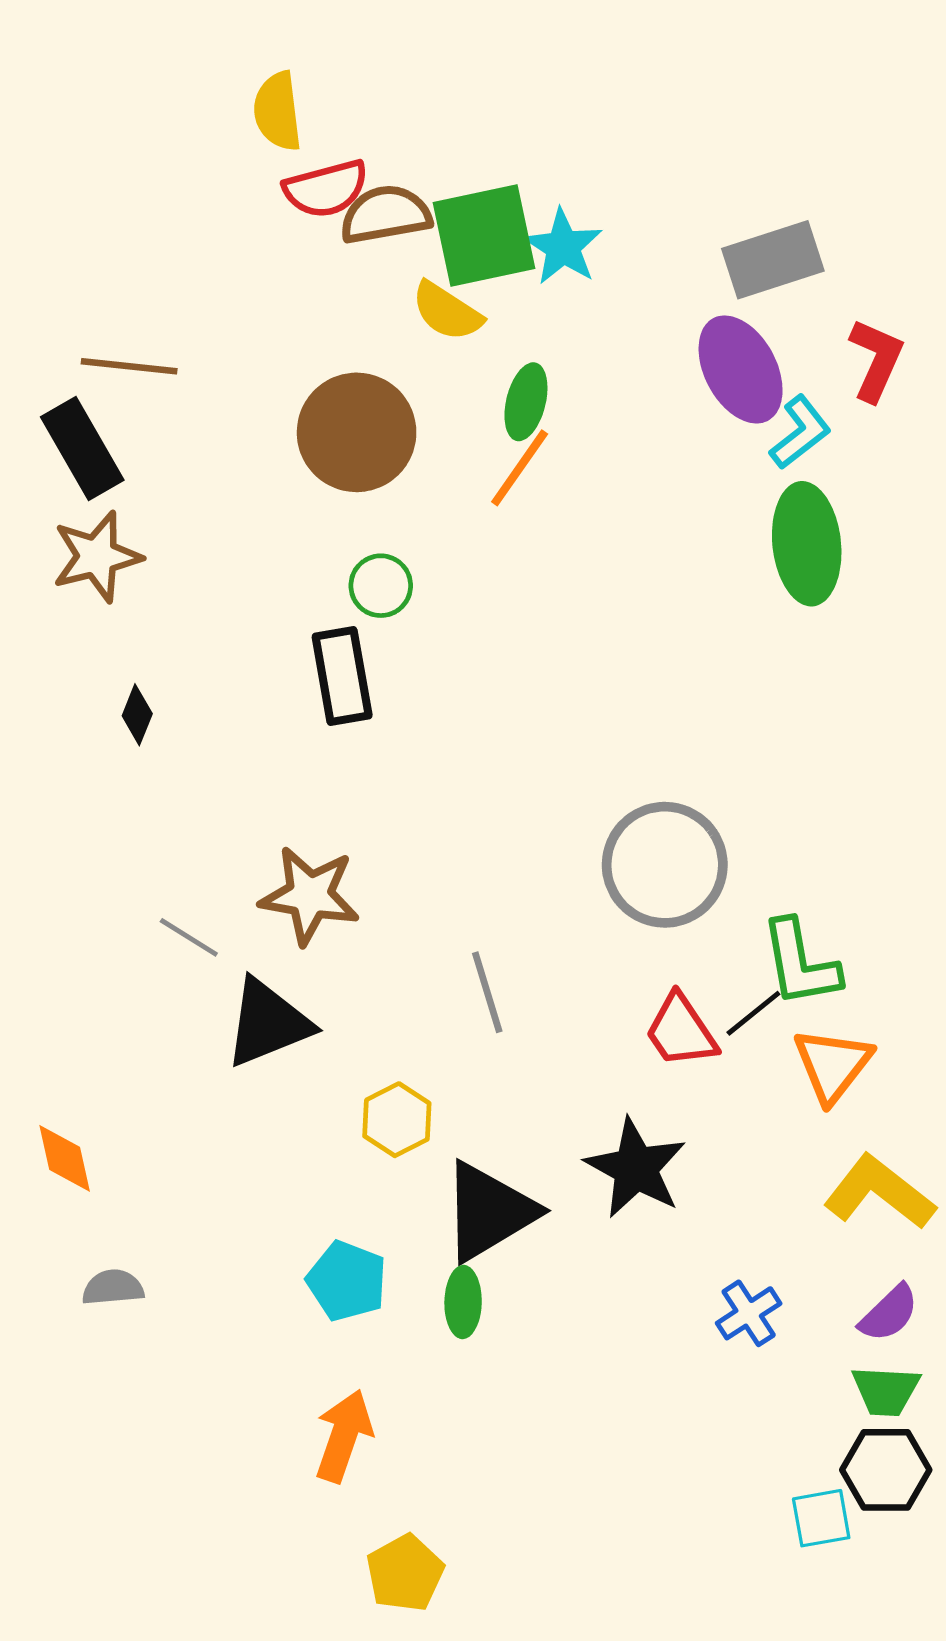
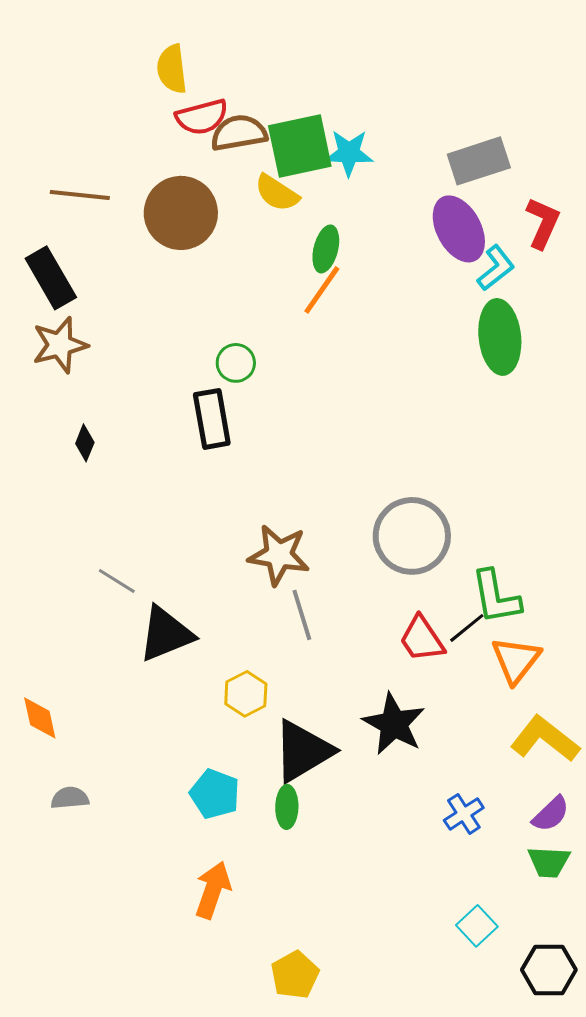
cyan star: (563, 247) -> (349, 153), turned -30
brown line: (129, 366) -> (80, 195), moved
brown circle: (357, 432) -> (181, 213), moved
brown star: (310, 895) -> (279, 555), moved
black hexagon: (886, 1470) -> (549, 970), moved
cyan square: (821, 1518) -> (477, 926), moved, turned -33
yellow pentagon: (405, 1573) -> (295, 975), moved

